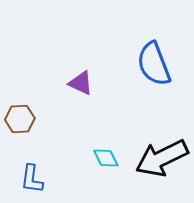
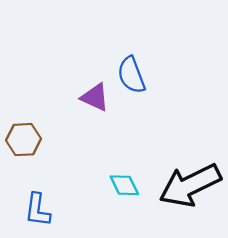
blue semicircle: (154, 64) -> (131, 75), moved, size x0.7

